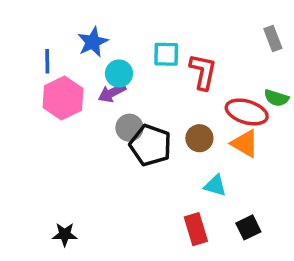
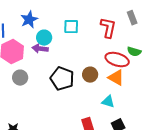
red L-shape: (203, 72) -> (108, 28), moved
purple arrow: (112, 93) -> (40, 49), turned 35
gray circle: (129, 128) -> (20, 78), moved
cyan triangle: (215, 185) -> (108, 102), moved

